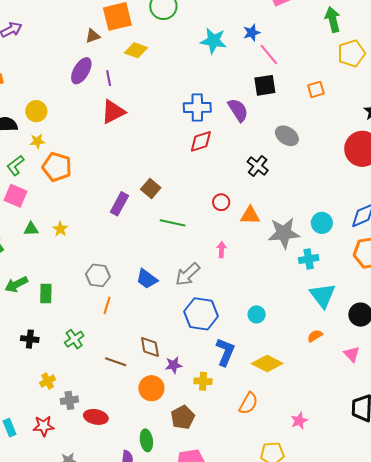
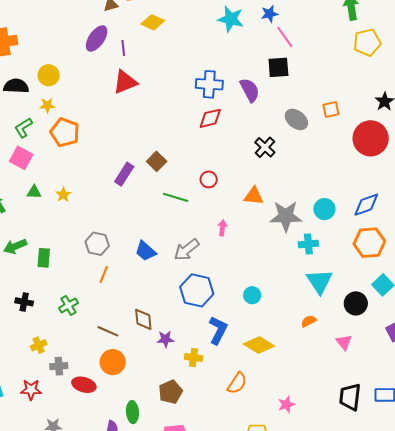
orange square: (316, 89) -> (331, 110), moved
red circle: (221, 202) -> (209, 179), moved
orange circle: (151, 388) -> (113, 362), moved

